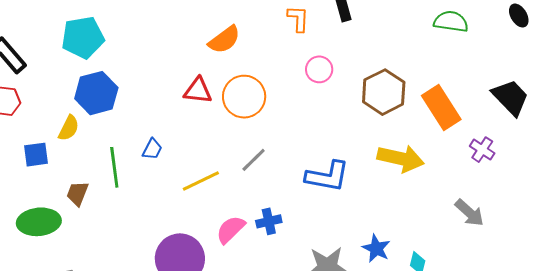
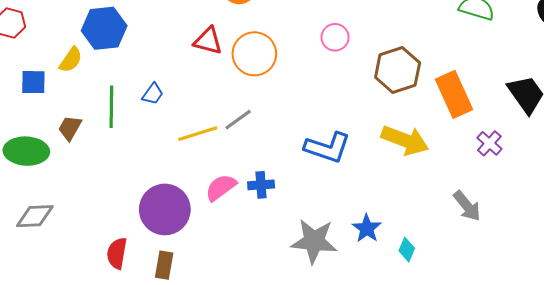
gray line: (254, 160) -> (238, 120), moved

